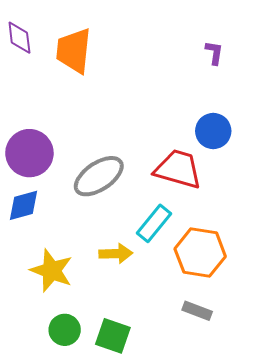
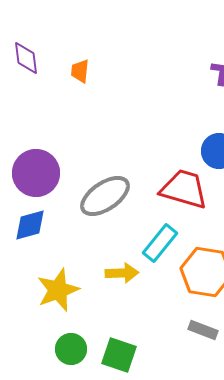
orange trapezoid: (74, 51) -> (80, 71), size x0.5
yellow star: (52, 271) -> (58, 290), turned 30

